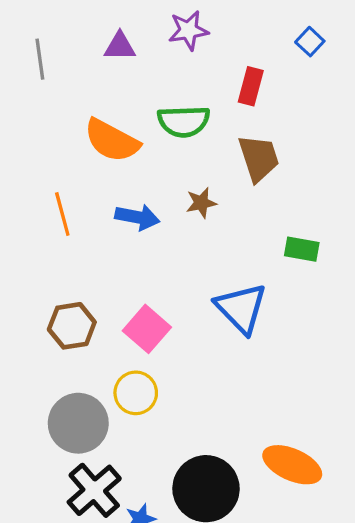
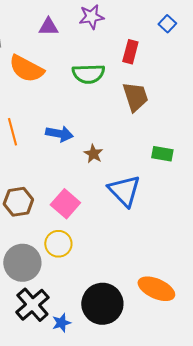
orange semicircle: (112, 141) -> (26, 69), moved
brown star: (201, 203) -> (93, 154), moved, turned -30

